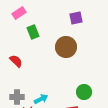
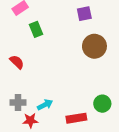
brown circle: (66, 47) -> (94, 46), moved
green circle: (84, 92) -> (102, 104), moved

